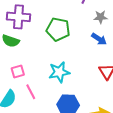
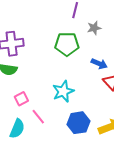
green pentagon: (58, 29) -> (67, 44), moved
blue arrow: (99, 39) -> (99, 64), moved

